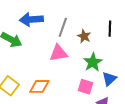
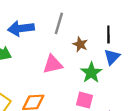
gray line: (63, 27) -> (59, 23), moved
blue triangle: (109, 79) -> (112, 57), moved

